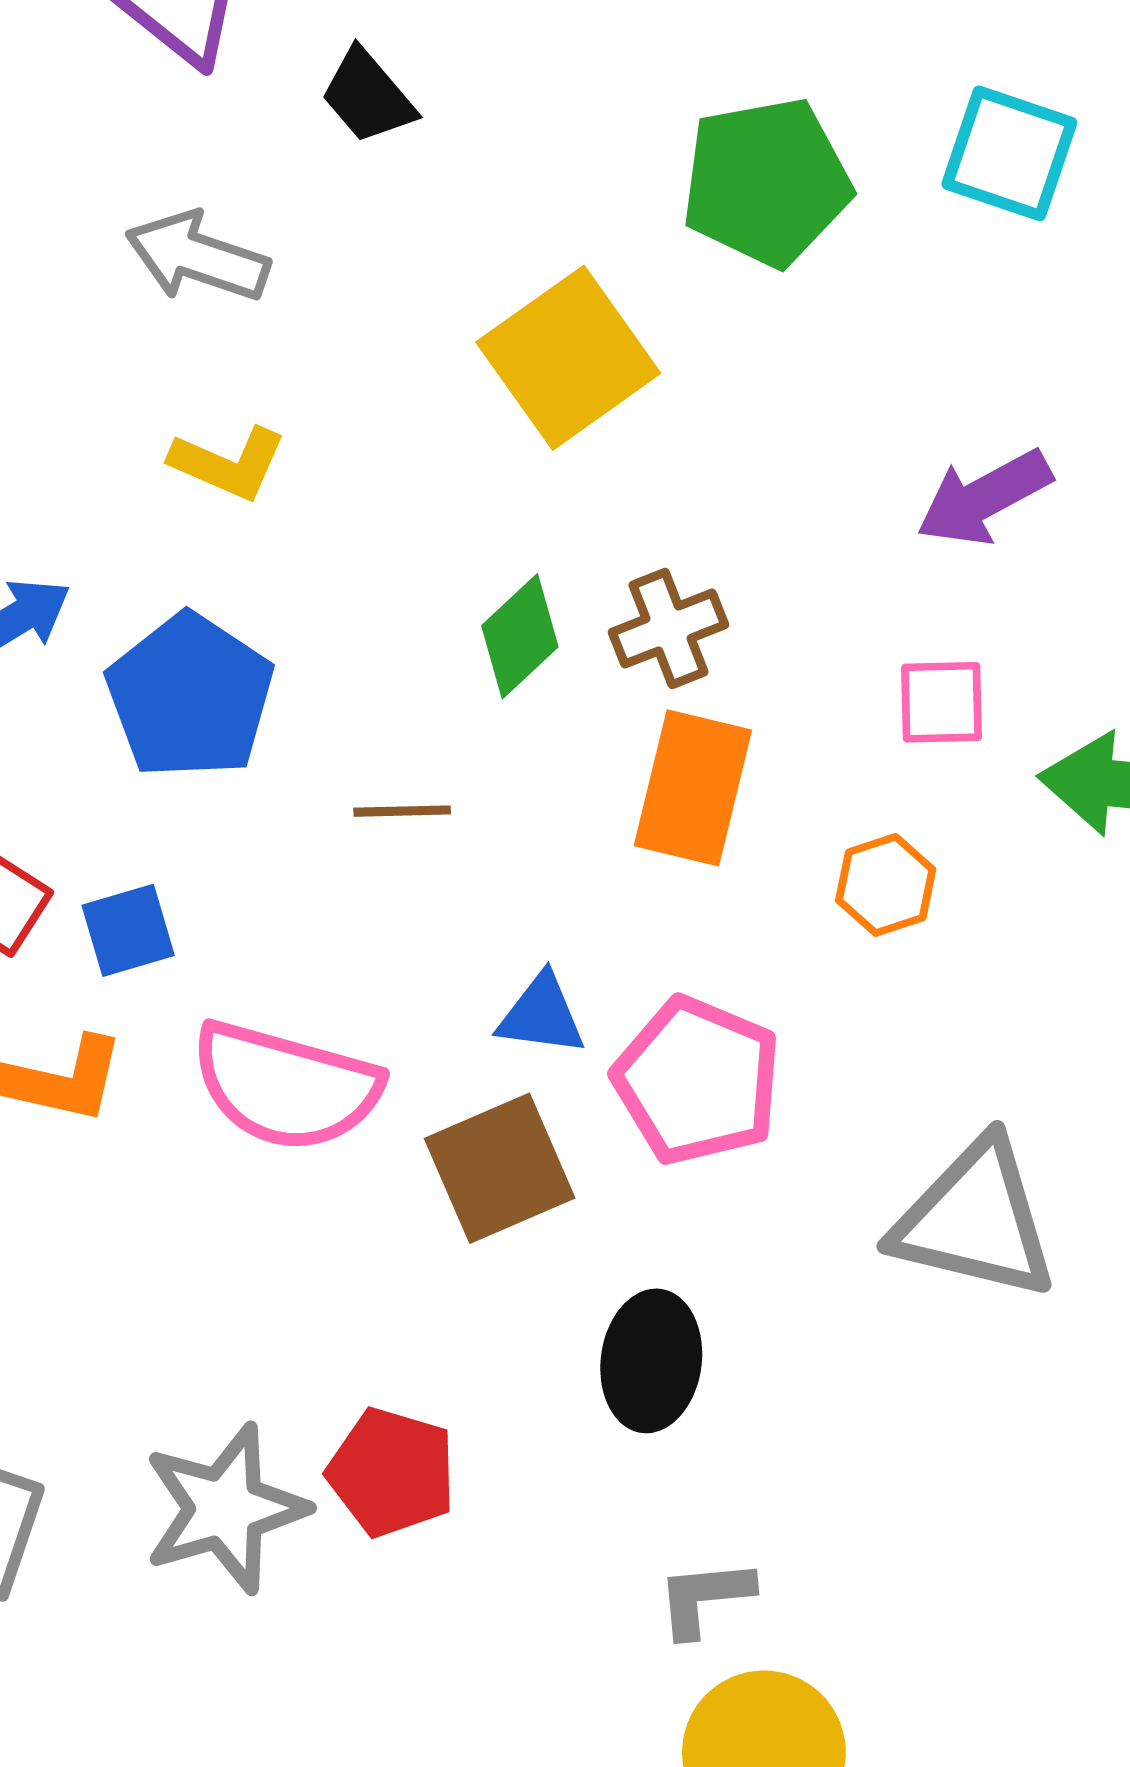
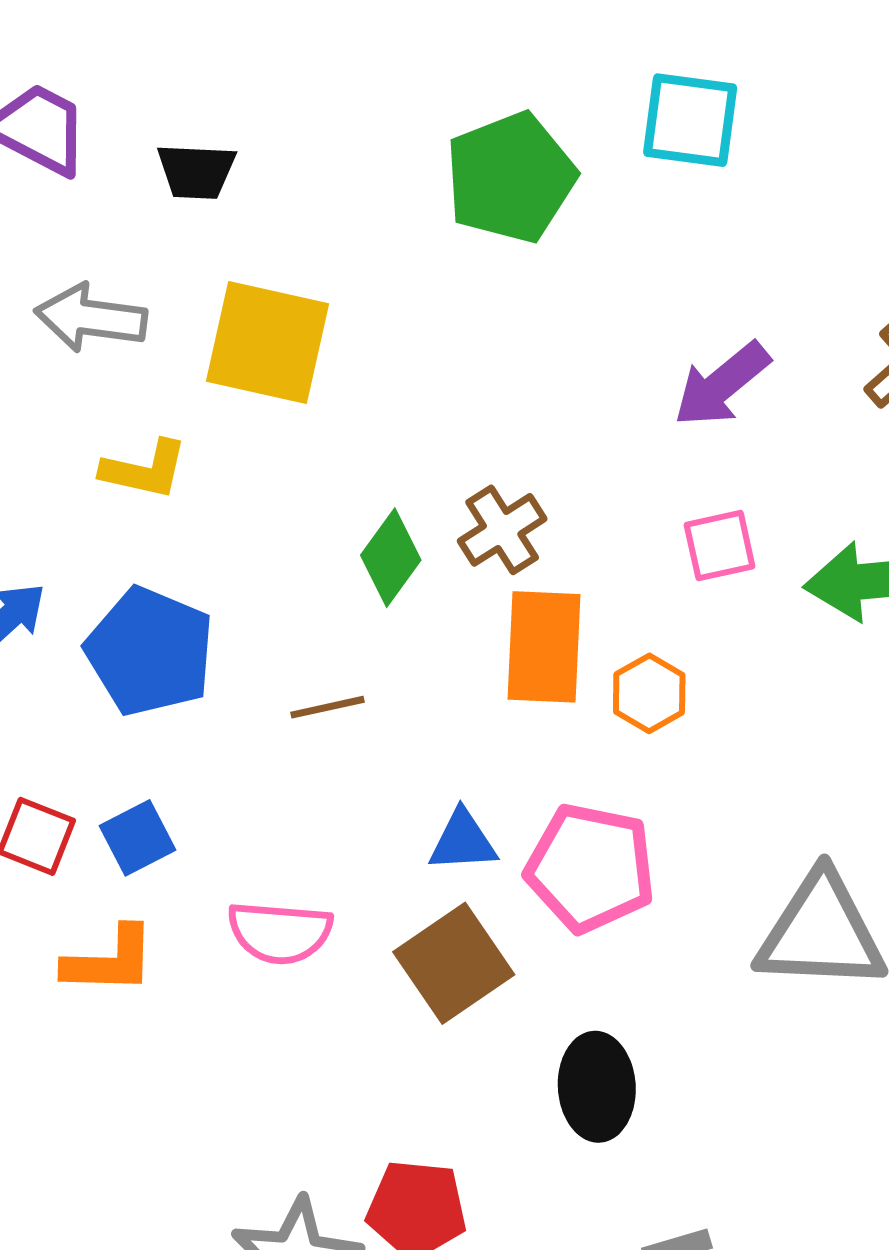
black trapezoid: (368, 96) -> (196, 171), turned -36
yellow square: (568, 358) -> (267, 343), moved, turned -31
orange hexagon: (886, 885) -> (649, 693), moved
pink semicircle: (286, 1086) -> (280, 932), size x0.7

